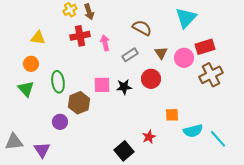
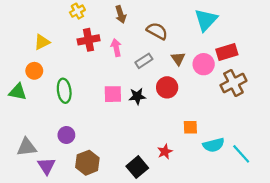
brown arrow: (89, 12) -> (121, 14), moved
yellow triangle: (38, 38) -> (42, 42), turned -35
green triangle: (26, 89) -> (18, 92), moved, turned -36
brown hexagon: (79, 103) -> (87, 163), moved
gray triangle: (14, 142) -> (27, 147), moved

